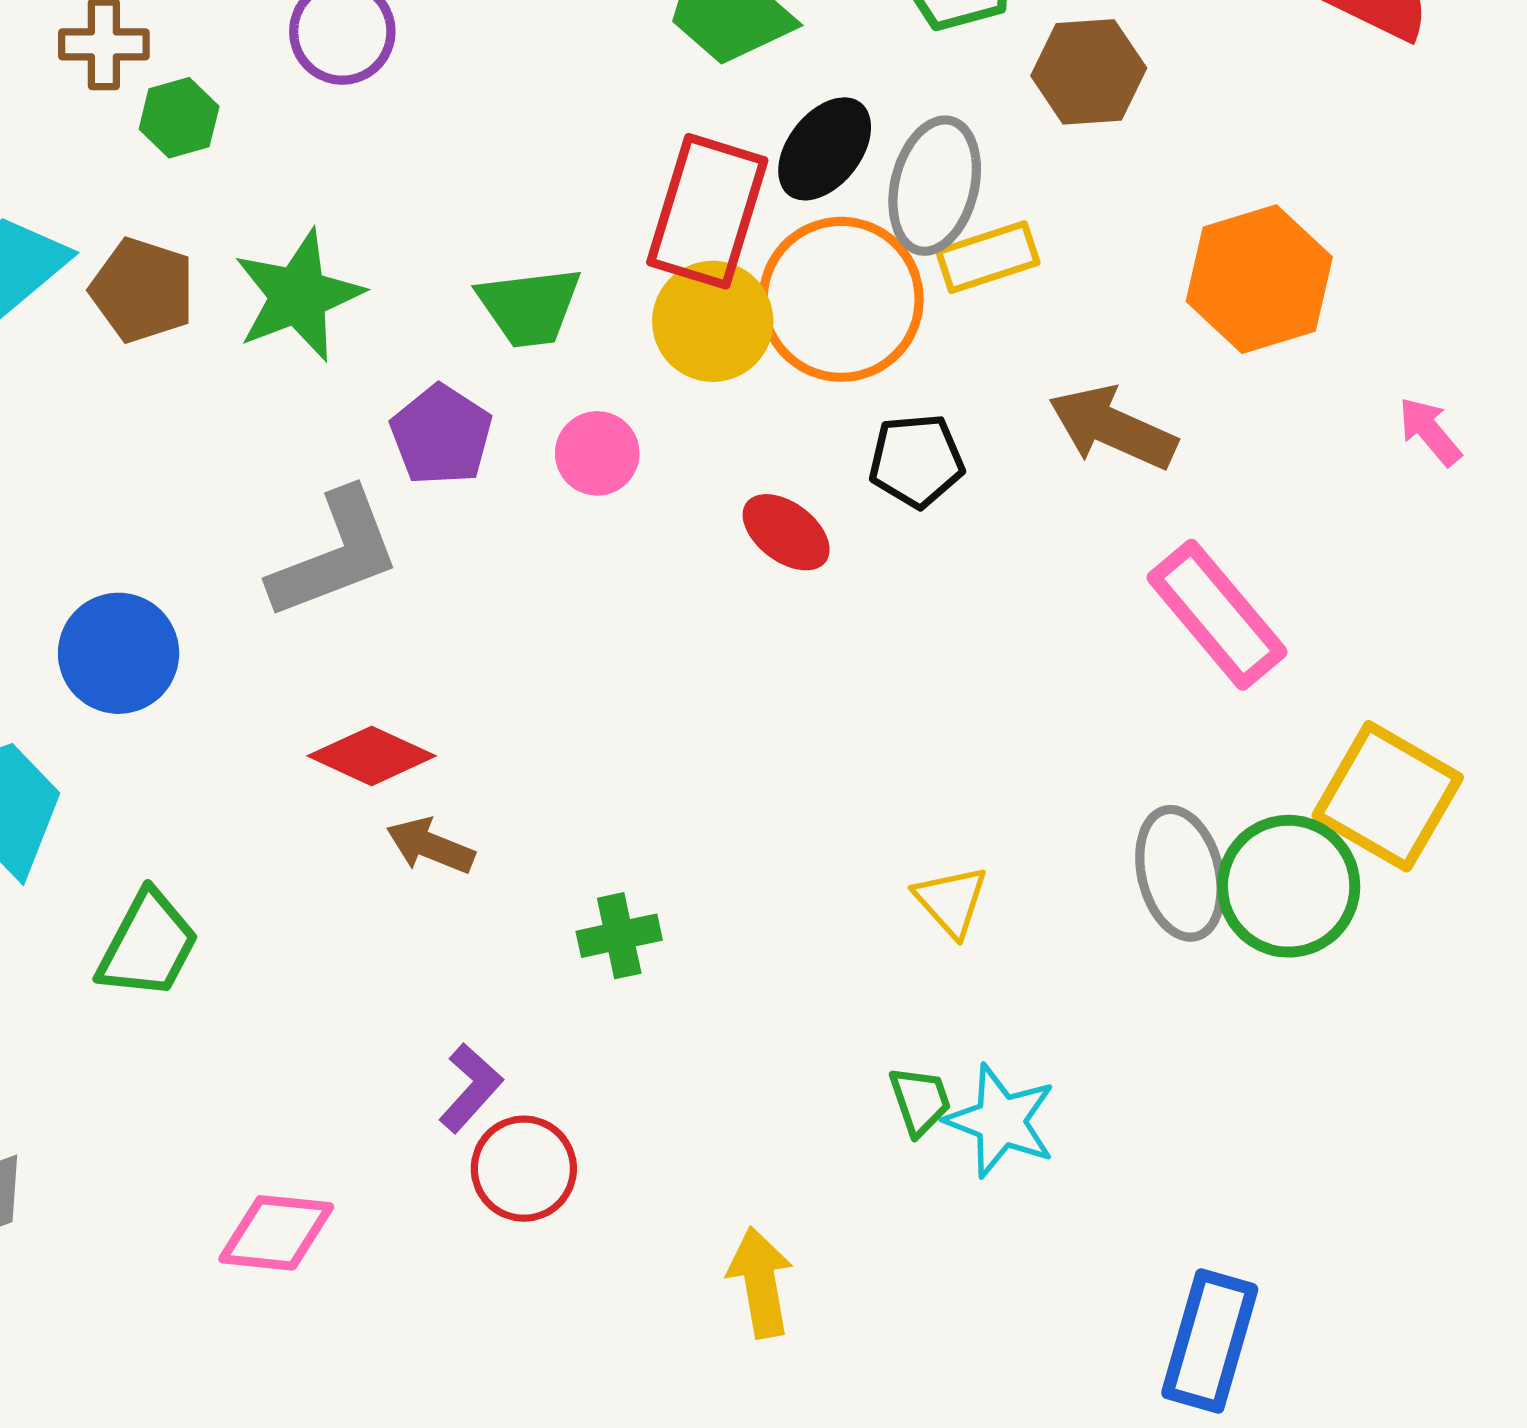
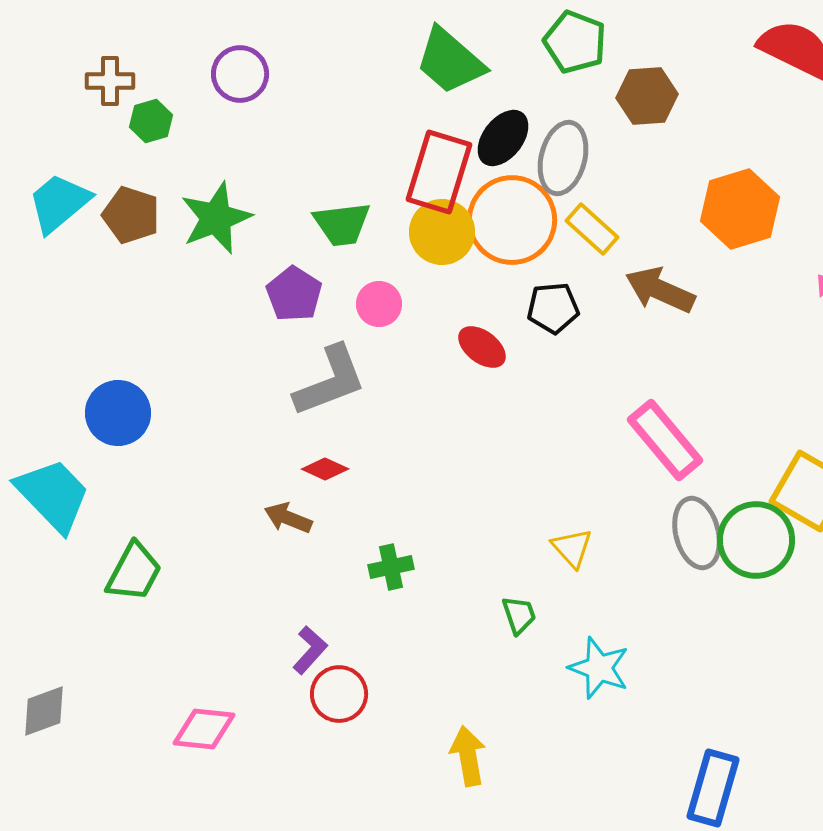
yellow rectangle: (988, 257) -> (592, 229), moved, turned 60
gray L-shape: (335, 554) -> (330, 381), moved
pink rectangle: (1217, 615) -> (665, 440), moved
red diamond: (372, 756) -> (325, 469), moved, size x0.7
green trapezoid: (920, 1101) -> (519, 615), moved

